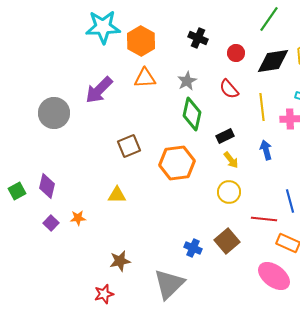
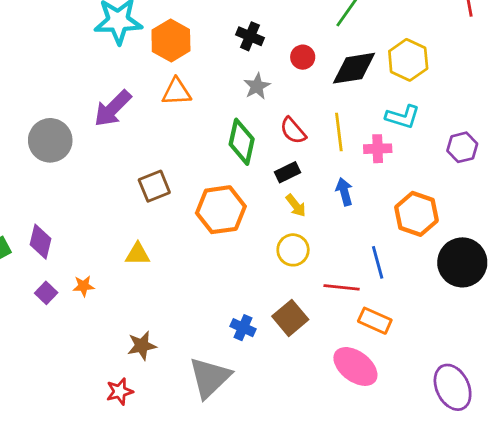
gray star: (187, 81) -> (257, 86), moved
red semicircle: (229, 89) -> (293, 131), moved

